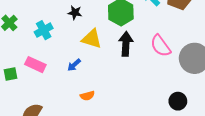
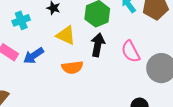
blue arrow: (74, 65) -> (34, 56), moved, size x1.5
orange semicircle: (87, 96) -> (72, 67), moved, size x1.5

